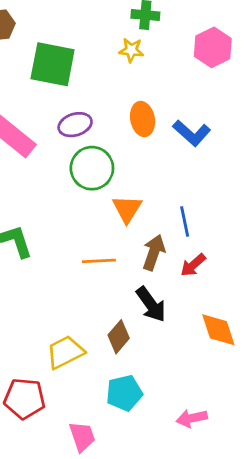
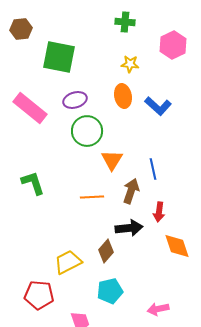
yellow star: (131, 50) -> (130, 64), moved
red arrow: (193, 265) -> (159, 212), moved, turned -42
black arrow: (151, 304) -> (129, 228), turned -60

